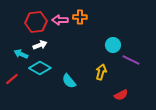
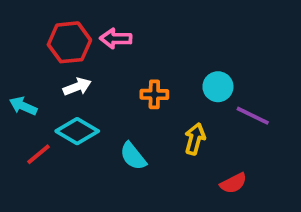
orange cross: (80, 17) -> (154, 94), moved
cyan arrow: (21, 54) -> (23, 106), moved
red line: (12, 79) -> (39, 154), moved

